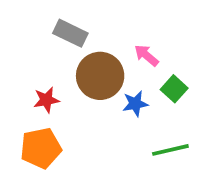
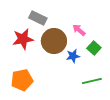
red star: (46, 100) -> (23, 39), moved, size x1.5

